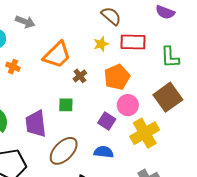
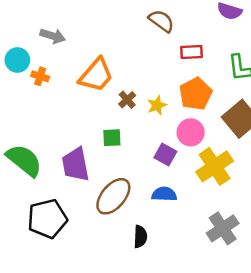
red rectangle: (133, 42) -> (192, 52), size x0.7
yellow star: (101, 44) -> (157, 105), moved
orange cross: (13, 67) -> (40, 76), moved
orange pentagon: (117, 77) -> (196, 94), moved

